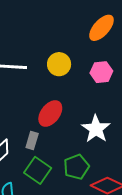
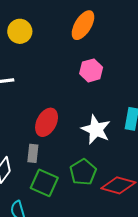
yellow circle: (59, 64) -> (20, 31), moved

